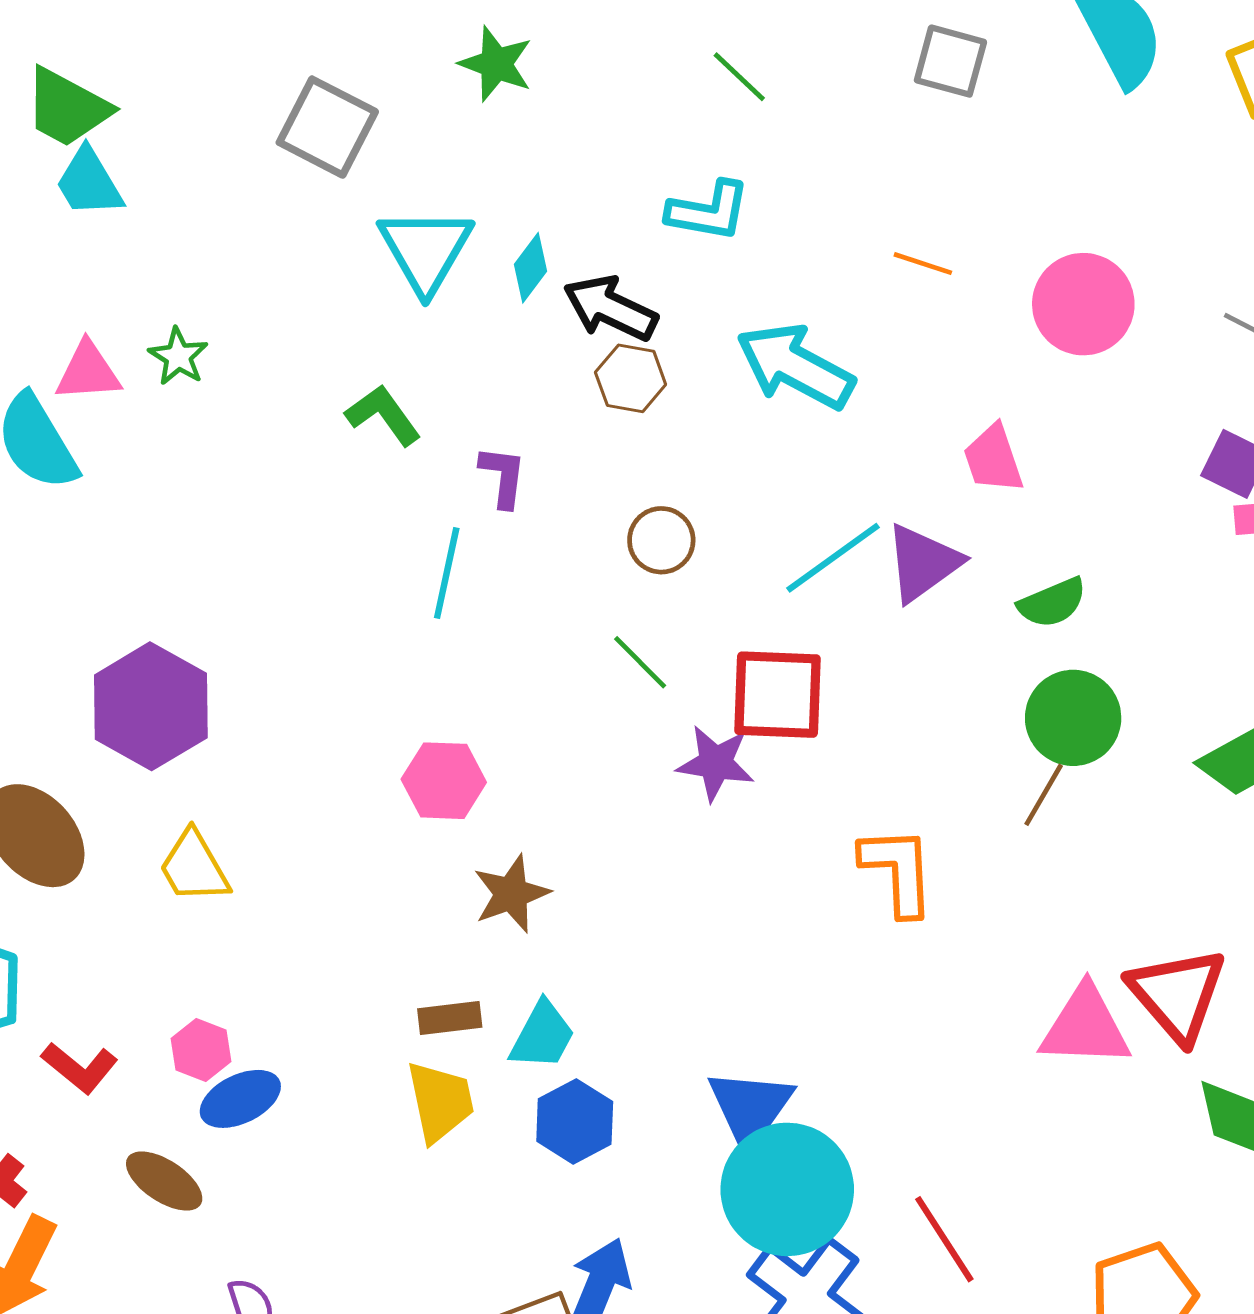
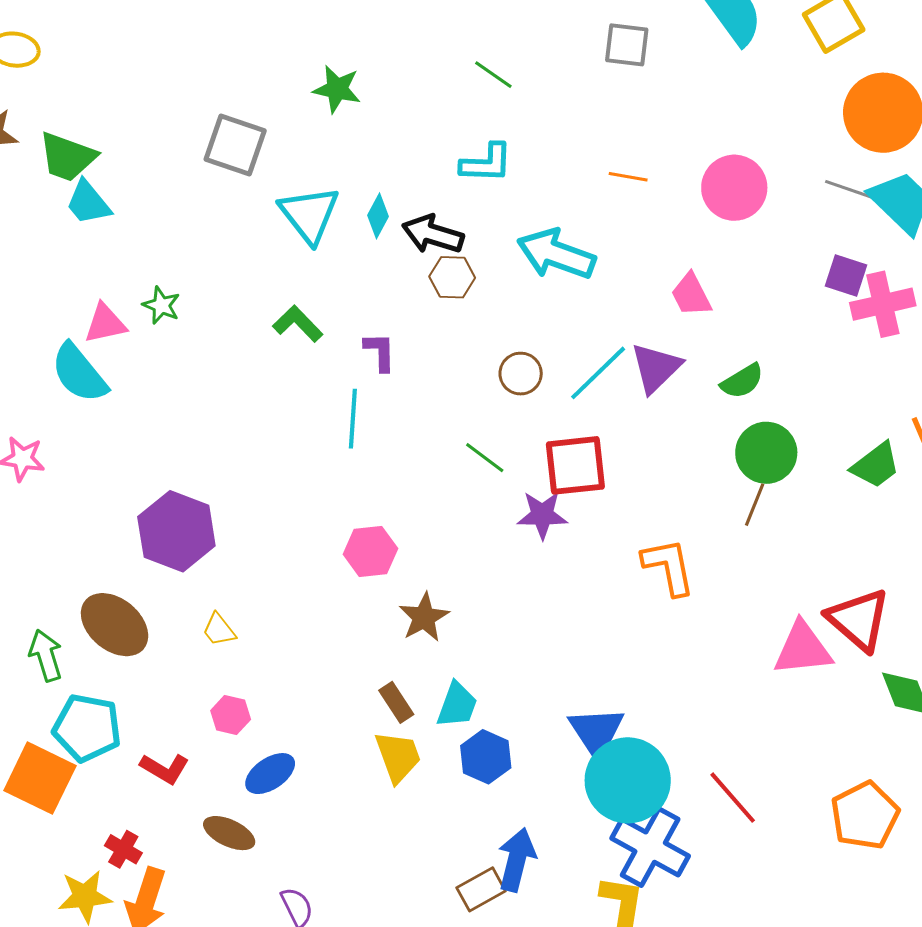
brown circle: (661, 540) -> (521, 374), moved
yellow trapezoid: (194, 867) -> (219, 630), size x0.7
brown rectangle: (450, 1018) -> (396, 702), turned 72
pink hexagon: (201, 1050) -> (231, 715), moved

